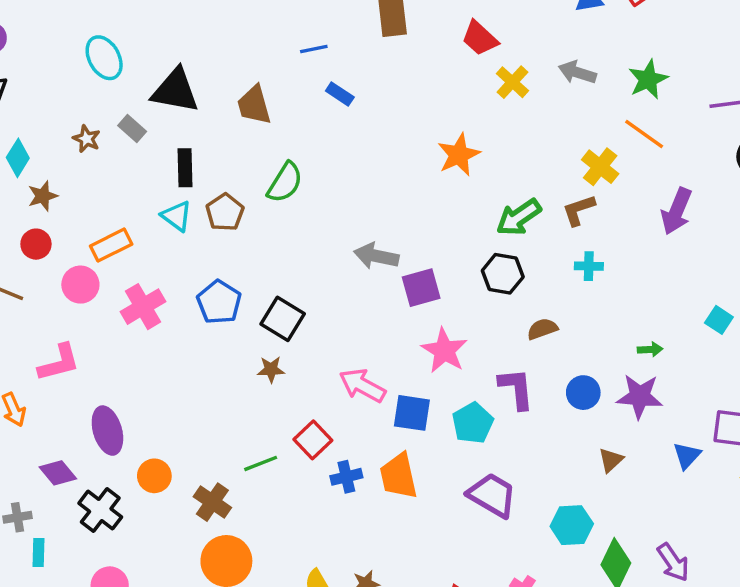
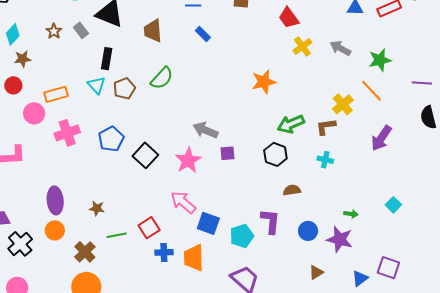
purple square: (421, 288) -> (227, 153), size x0.7
pink star: (444, 351) -> (188, 160), moved
brown star: (271, 369) -> (97, 208), moved
purple ellipse: (107, 431) -> (55, 200), moved

